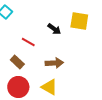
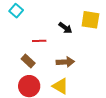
red line: (28, 42) -> (39, 41), turned -32

